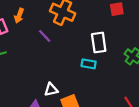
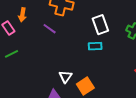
white triangle: (51, 89) -> (65, 77), turned -32

